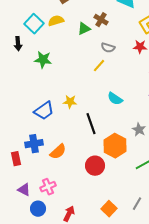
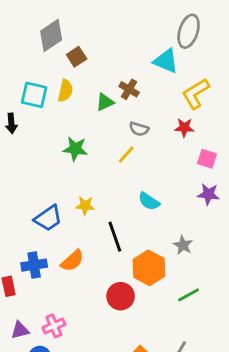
yellow semicircle: (56, 21) -> (65, 91), turned 119
cyan square: (34, 24) -> (34, 95), turned -30
green star: (43, 60) -> (75, 149), moved
orange semicircle: (58, 152) -> (72, 261), moved
purple triangle: (24, 190) -> (20, 330), turned -40

